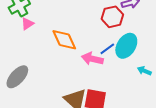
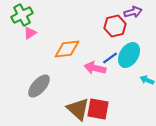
orange diamond: (64, 40) -> (67, 49), turned -72
gray ellipse: (17, 77) -> (39, 86), moved

